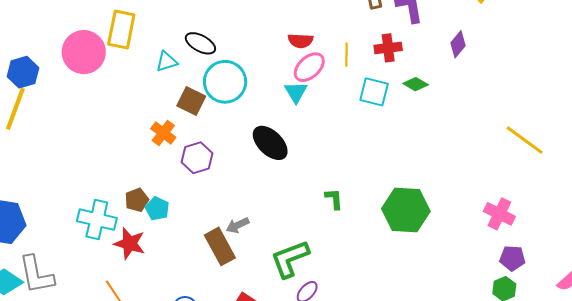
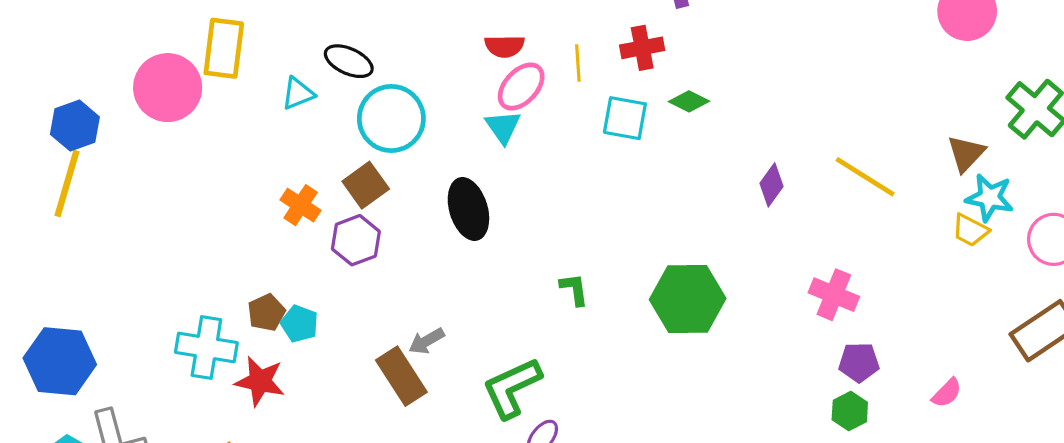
purple diamond: (458, 44) -> (771, 185), moved
brown square: (191, 101) -> (366, 185), moved, turned 32
black ellipse: (270, 143) -> (468, 209), turned 33

